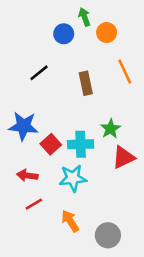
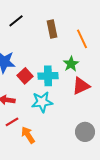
orange line: (125, 71) -> (82, 39), moved
orange arrow: (70, 221) -> (28, 135), moved
gray circle: (108, 235) -> (85, 132), moved

